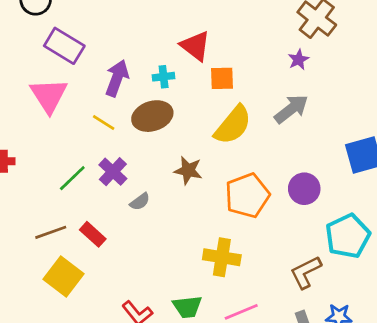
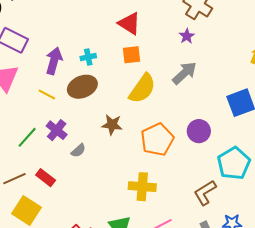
red triangle: (195, 46) -> (129, 24), moved

